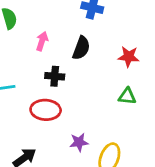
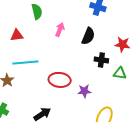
black cross: (55, 76) -> (101, 60), moved
purple star: (79, 142) -> (84, 91), moved

